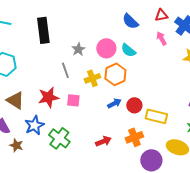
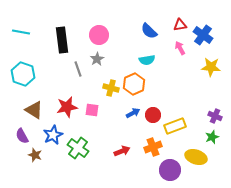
pink circle: (106, 48) -> (99, 35), moved
cyan semicircle: (128, 50) -> (147, 60), turned -49
gray line: (65, 70) -> (78, 69), moved
yellow cross: (92, 78) -> (111, 88), turned 35
yellow rectangle: (156, 116) -> (175, 126), turned -35

